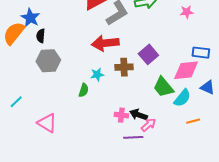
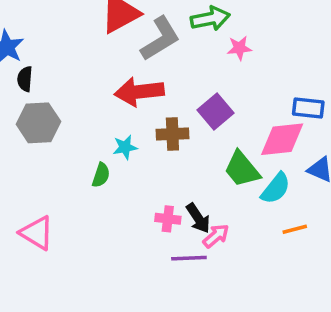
pink star: (187, 12) -> (239, 48), moved
black arrow: (138, 115) -> (198, 218), turned -144

